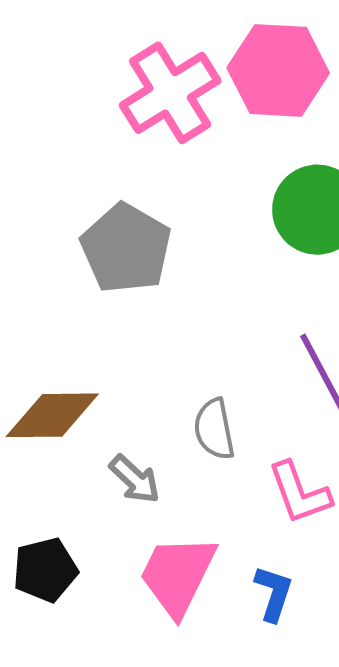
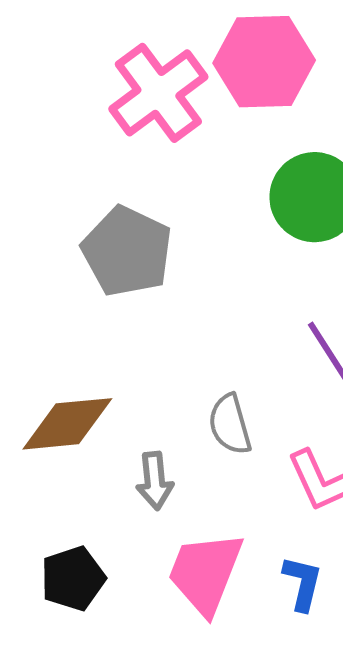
gray arrow: (135, 479) -> (155, 481), turned 46

